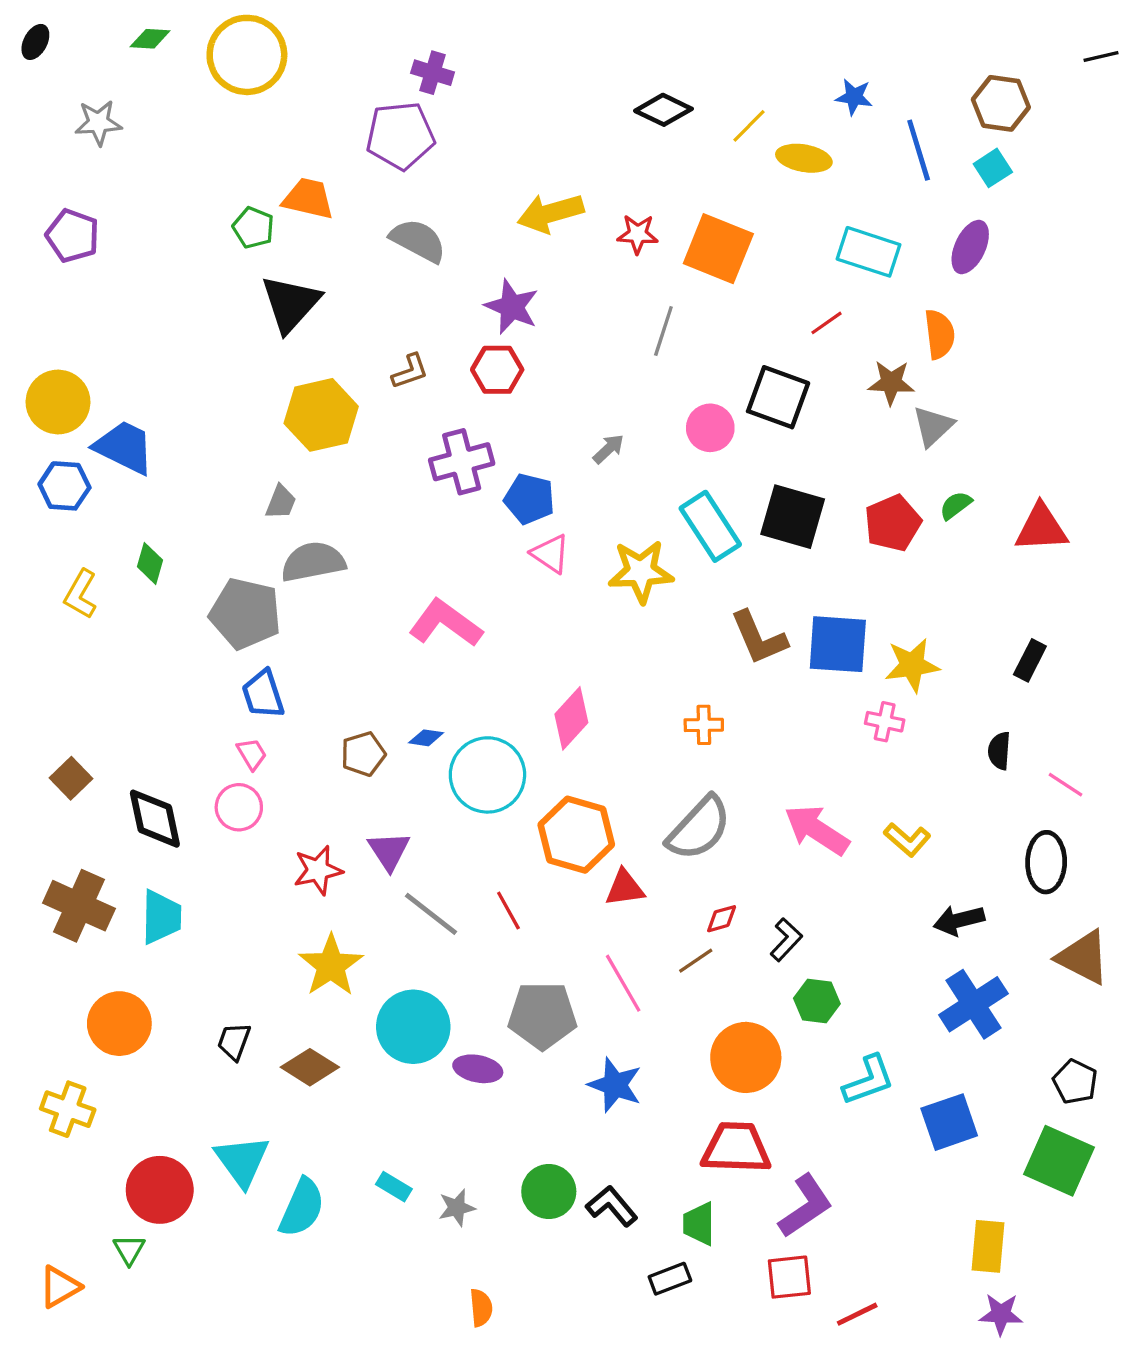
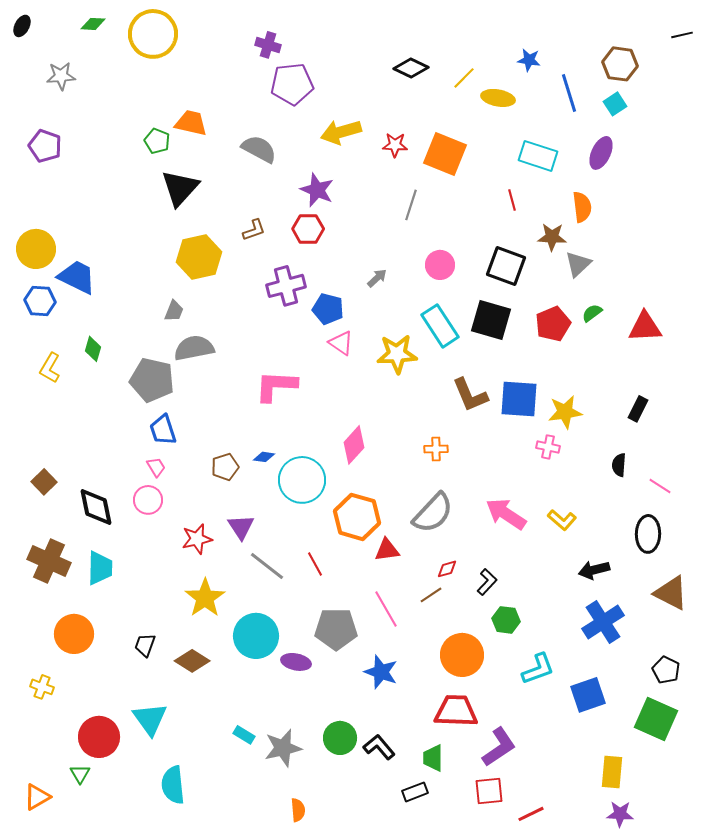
purple pentagon: (400, 136) -> (292, 84), moved
red line: (827, 323) -> (512, 200), turned -70
black square: (778, 397) -> (506, 266), moved
pink L-shape: (445, 623) -> (276, 386), turned -33
yellow cross: (68, 1109) -> (42, 687), size x0.7
cyan semicircle: (302, 1208) -> (173, 785), moved, turned 150
gray star: (457, 1208) -> (283, 748), size x1.6

